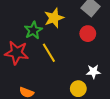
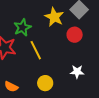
yellow star: (54, 18) -> (54, 17), moved, turned -30
yellow circle: (78, 89) -> (45, 83), moved

